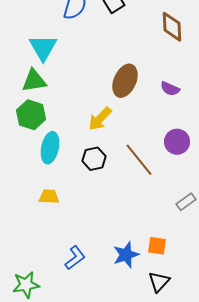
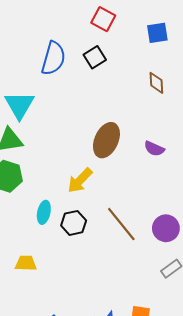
brown diamond: (172, 27) -> (156, 83), size x0.7
purple circle: (177, 142) -> (166, 228), moved
cyan ellipse: (50, 148) -> (44, 212), moved, size x0.7

